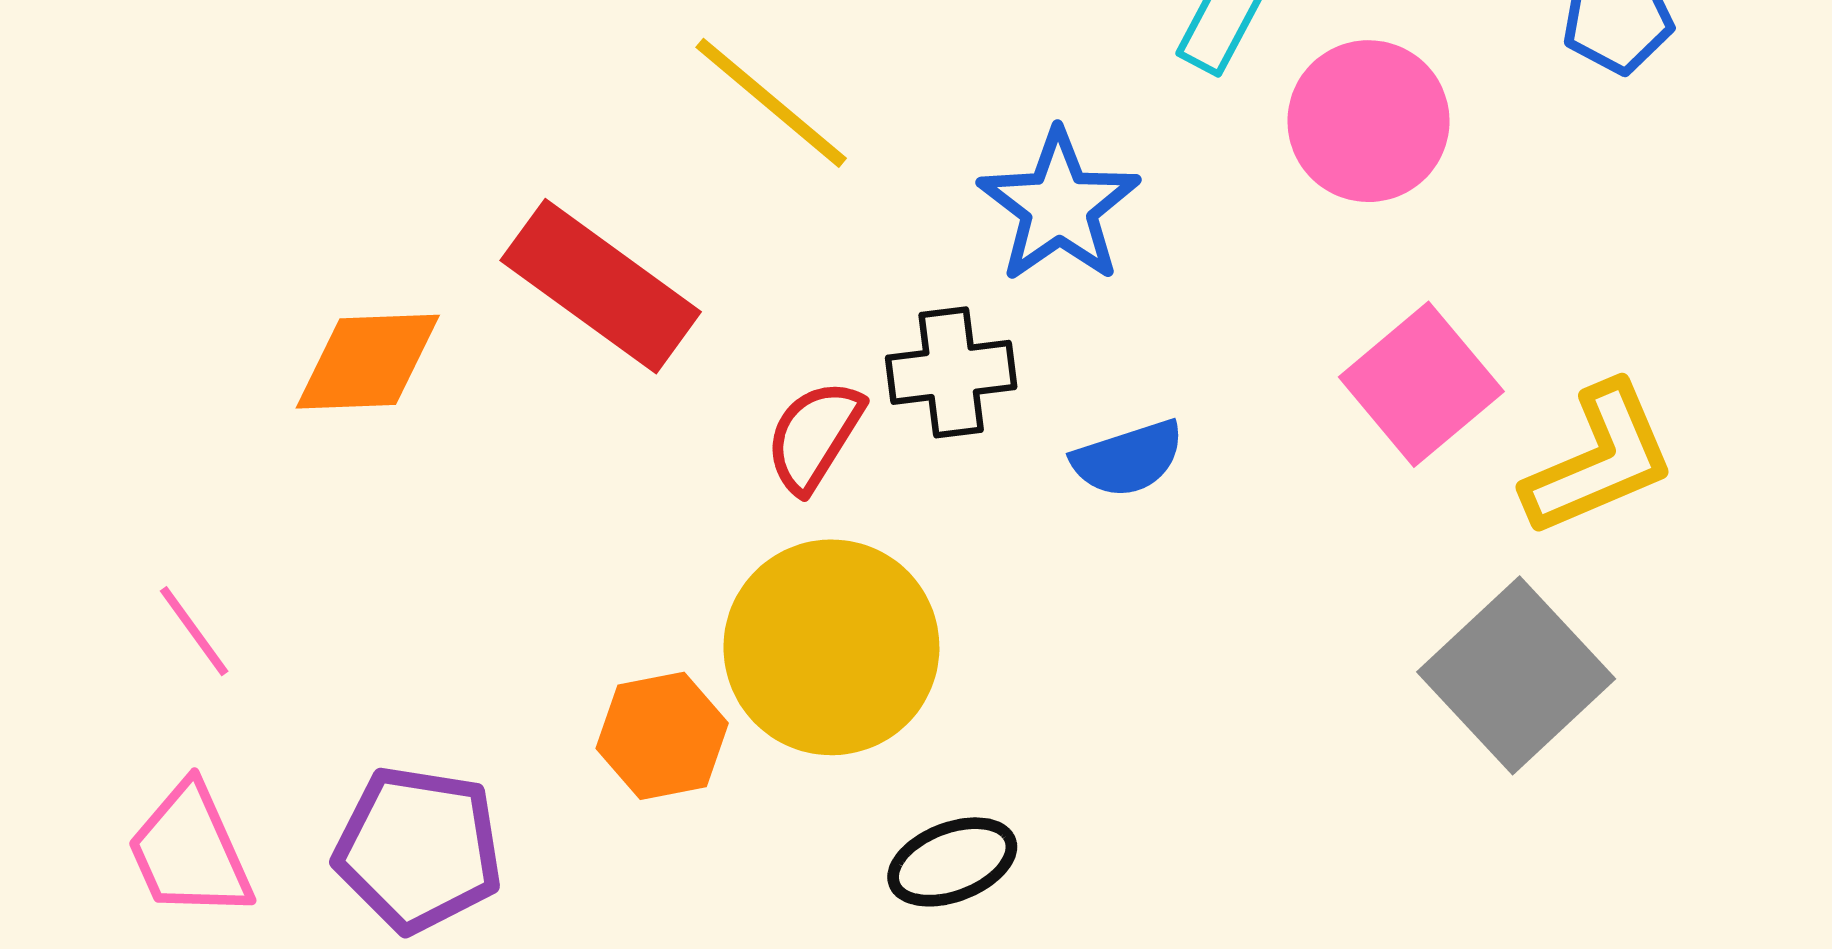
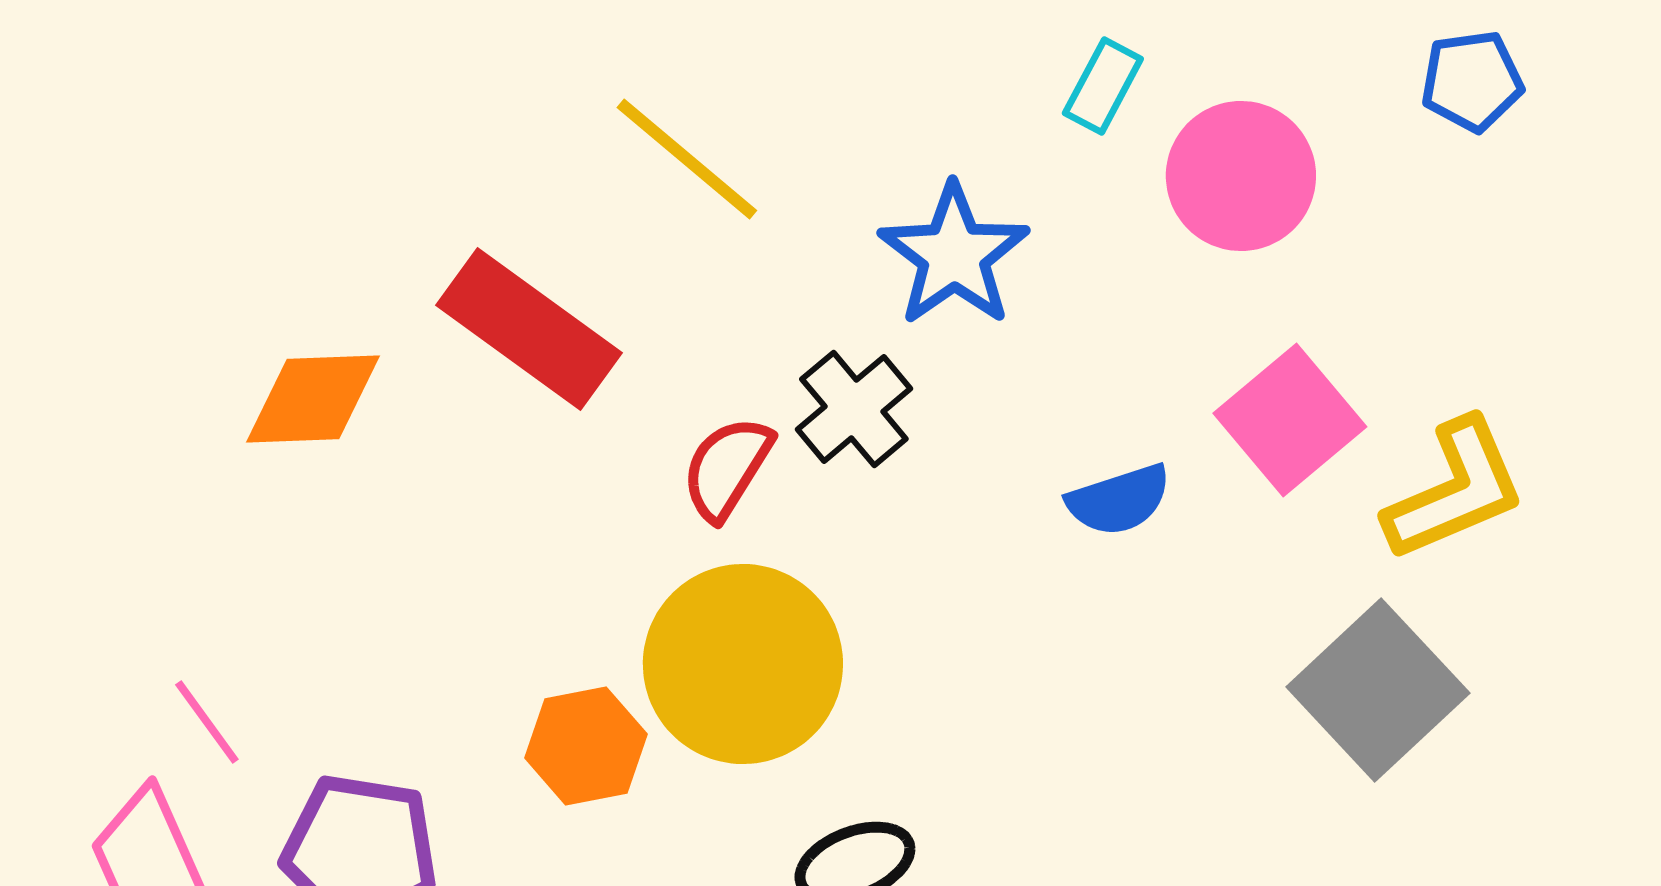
black cross: (951, 372) -> (854, 409), turned -33
blue semicircle: (1128, 459) -> (1119, 500), moved
pink line: (194, 631) -> (207, 722), moved

